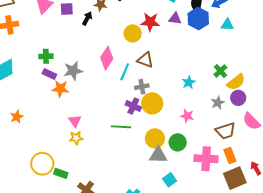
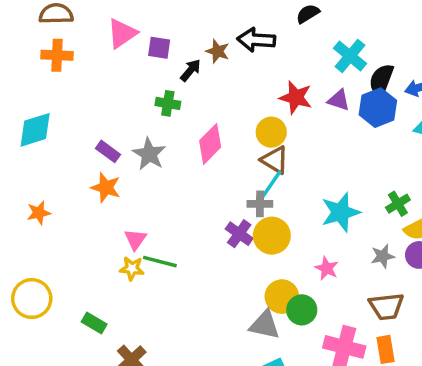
yellow circle: (133, 33) -> (271, 132), moved
green cross: (46, 56) -> (168, 103), moved
gray star: (73, 71) -> (149, 154), turned 30
cyan line: (125, 72) -> (272, 184), moved
cyan star: (189, 82) -> (340, 212), size x1.6
orange star: (60, 89) -> (106, 188), moved
green line: (121, 127) -> (160, 262), moved
yellow circle: (155, 138) -> (282, 297), moved
yellow circle: (42, 164) -> (32, 299), moved

